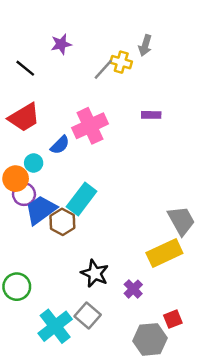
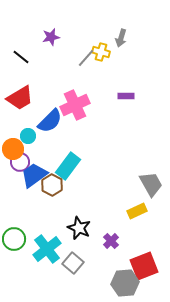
blue semicircle: (60, 145) -> (50, 121), size x1.5
yellow rectangle: (164, 253) -> (137, 211), size x0.7
red square: (173, 319) -> (144, 266), size x1.8
cyan cross: (55, 326) -> (47, 249), moved

